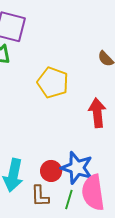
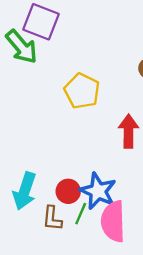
green line: (69, 199) -> (81, 214), moved

